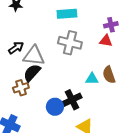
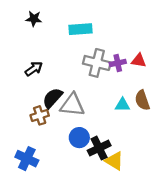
cyan rectangle: (67, 14) -> (80, 29), moved
purple cross: (111, 25) -> (118, 63), moved
gray triangle: (34, 56) -> (72, 105), moved
black cross: (72, 100) -> (99, 148), moved

